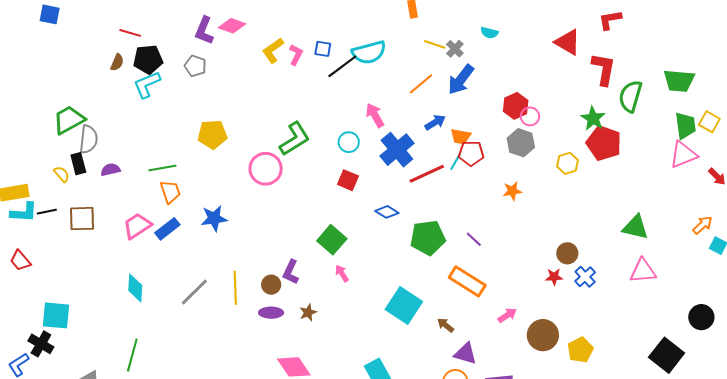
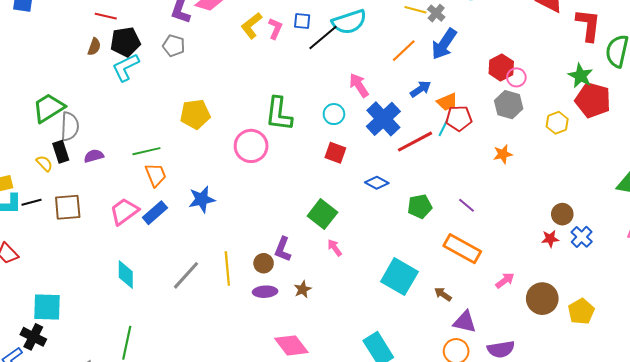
orange trapezoid: (461, 137) -> (447, 102), turned -30
green L-shape: (295, 139) -> (279, 114), turned 132
green pentagon: (428, 238) -> (420, 206), size x0.7

